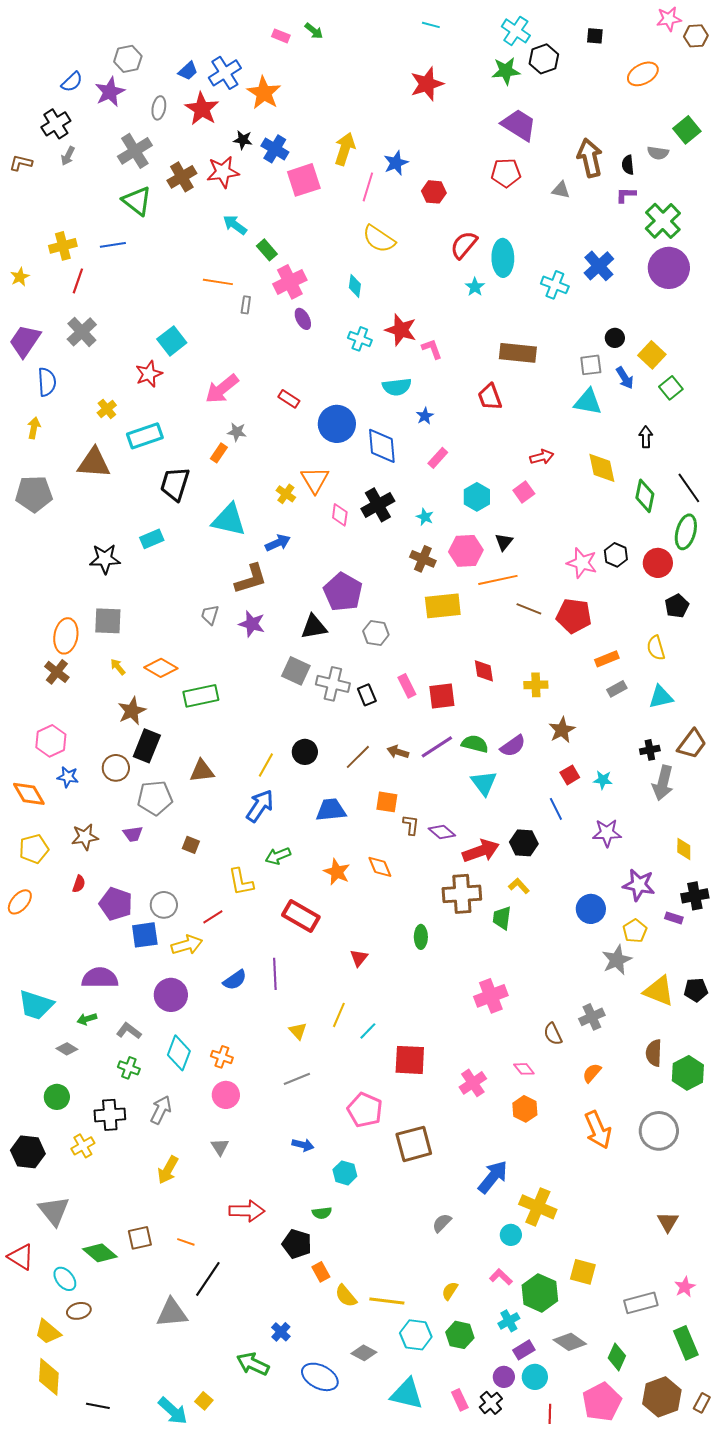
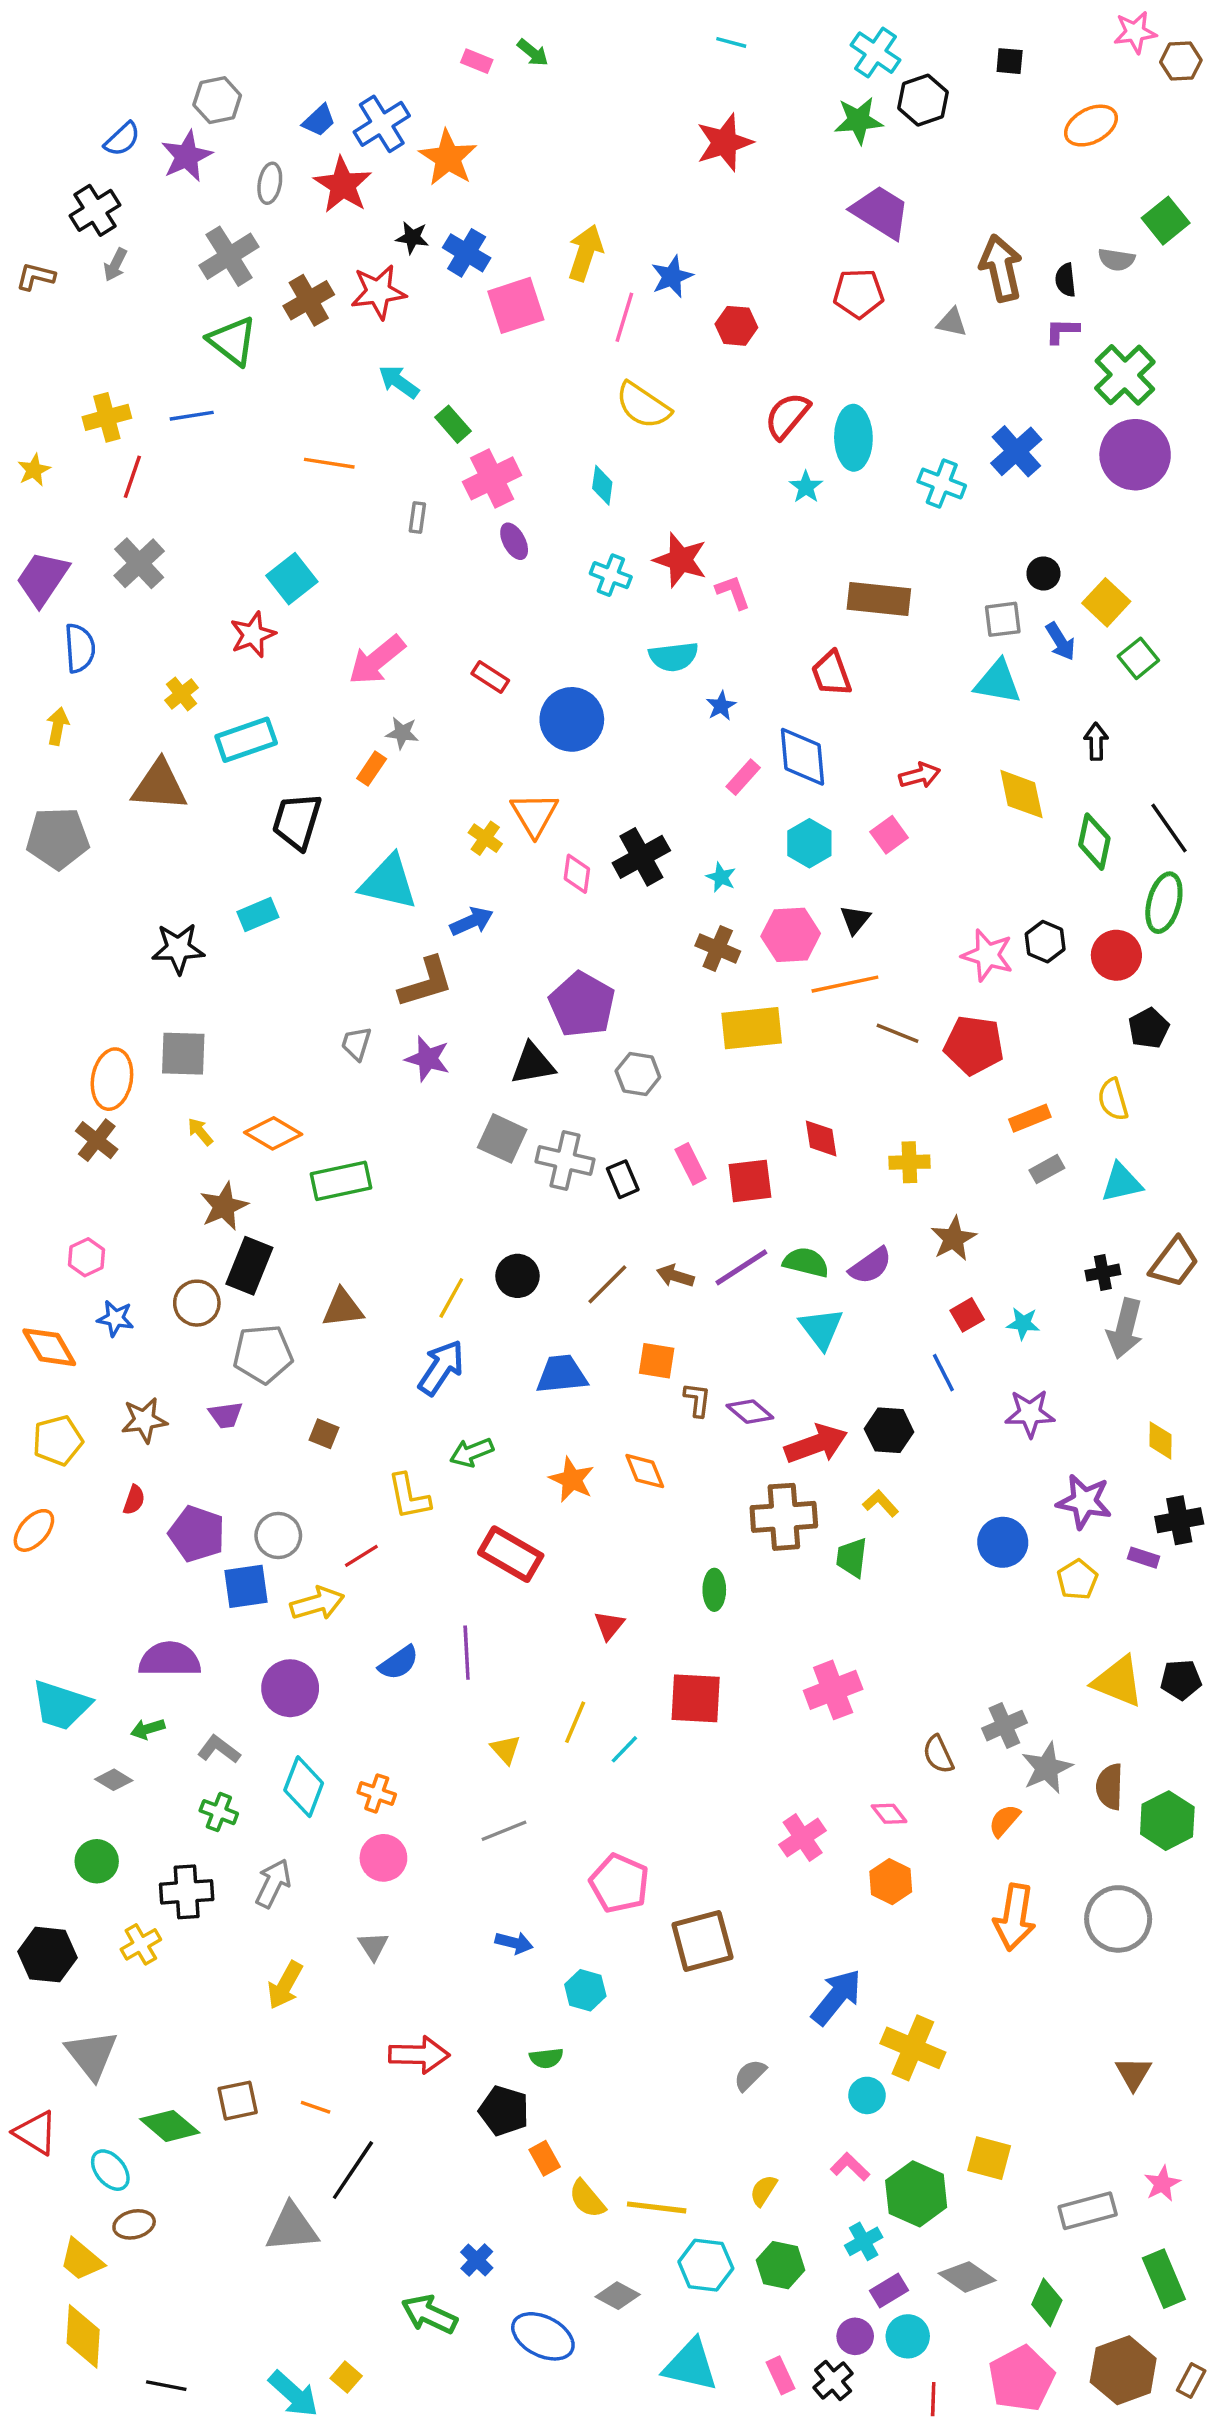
orange line: (218, 282) -> (329, 463), moved
blue diamond: (382, 446) -> (803, 757), moved
pink hexagon: (51, 741) -> (87, 1257), size x0.7
gray star: (617, 960) -> (1047, 1768), moved
red square: (410, 1060) -> (696, 1698), moved
orange arrow: (598, 1130) -> (1015, 1917), turned 33

